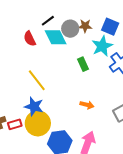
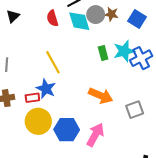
cyan star: (102, 46) -> (124, 51), moved
orange arrow: (87, 105) -> (101, 96), size x1.6
yellow circle: (38, 123) -> (38, 121), moved
red rectangle: (15, 124) -> (32, 98), moved

